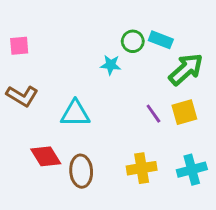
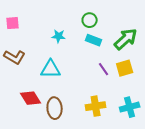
cyan rectangle: (161, 40) -> (94, 40), moved
cyan star: (111, 65) -> (59, 36), moved

